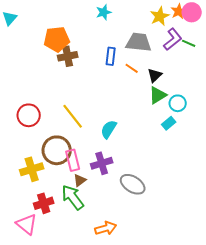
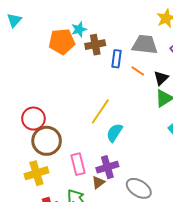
cyan star: (104, 12) -> (79, 29), moved
brown cross: (68, 56) -> (95, 45), moved
yellow line: (73, 116) -> (100, 111), moved, turned 72
brown circle: (57, 150) -> (47, 141), moved
brown triangle: (80, 180) -> (98, 182), moved

